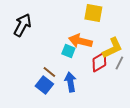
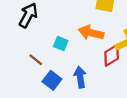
cyan square: (68, 51) -> (61, 43), moved
brown line: (49, 72) -> (36, 60), moved

